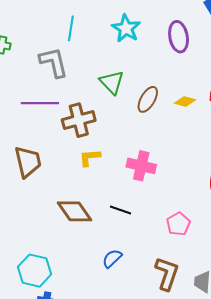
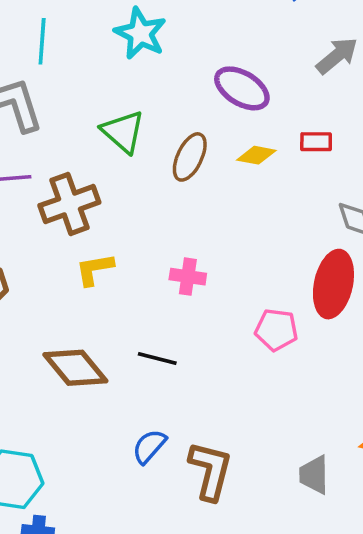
purple ellipse: (179, 37) -> (242, 88), moved, turned -44
pink cross: (141, 166) -> (188, 277), size x0.7
pink pentagon: (178, 224) -> (276, 330), moved, turned -30
brown L-shape: (167, 274) -> (210, 471), moved

